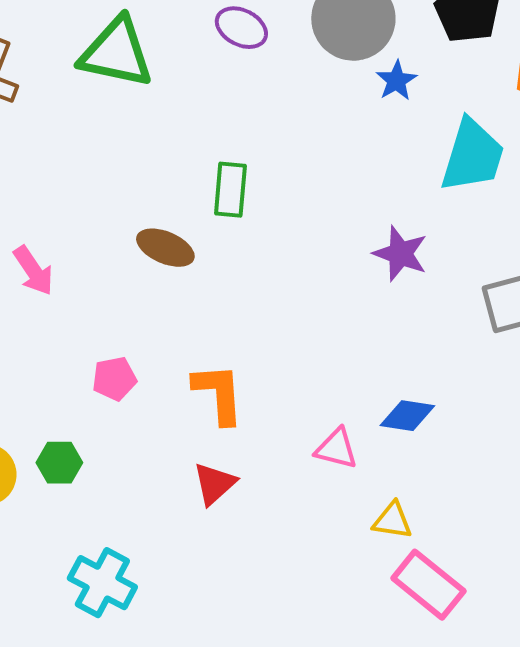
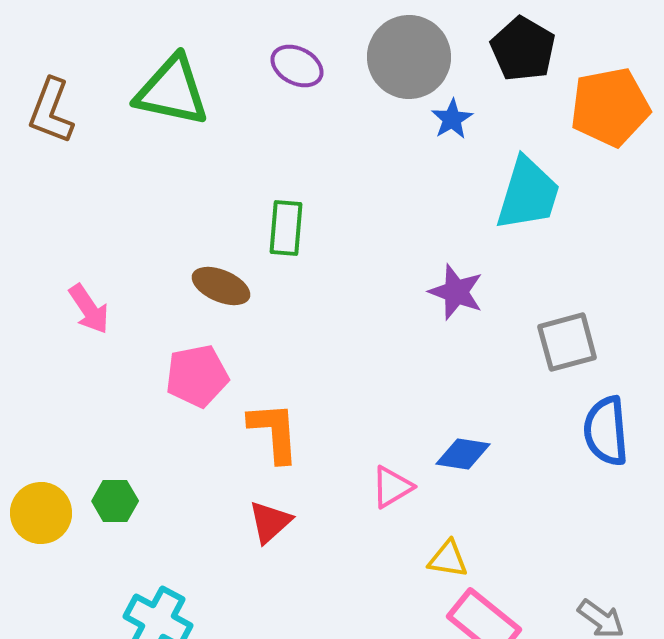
pink pentagon: (114, 379) -> (197, 376), moved, size x1.4
pink triangle: (336, 449) -> (392, 487), turned -45

